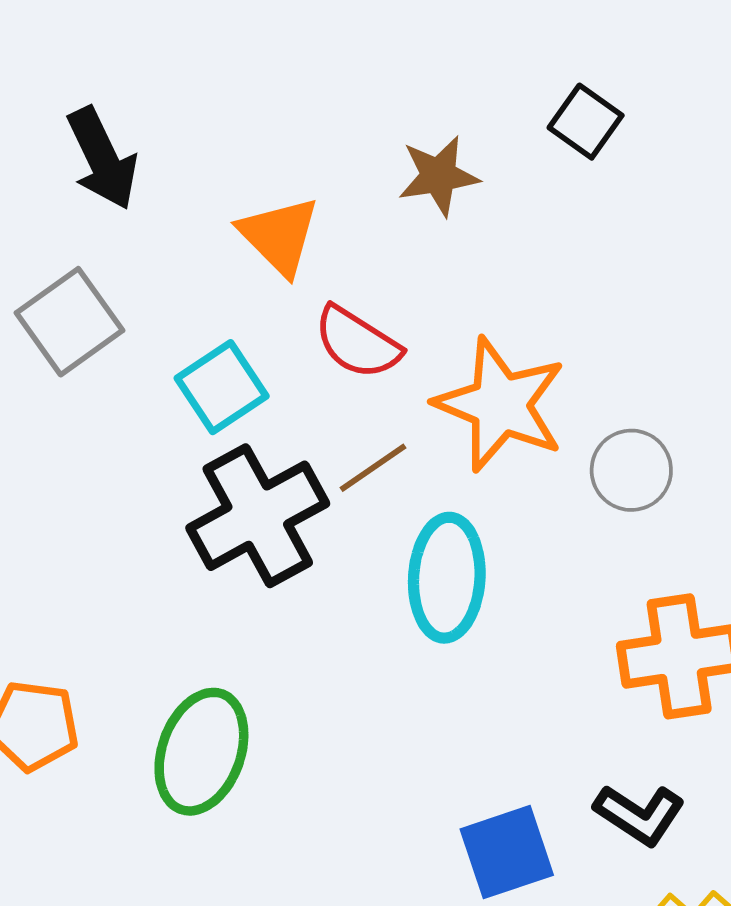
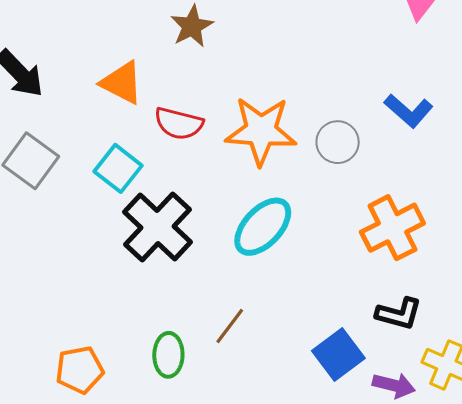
brown line: (373, 468) -> (230, 326), moved
cyan ellipse: (447, 578) -> (263, 227), turned 58
green ellipse: (201, 752) -> (168, 355), size x0.7

